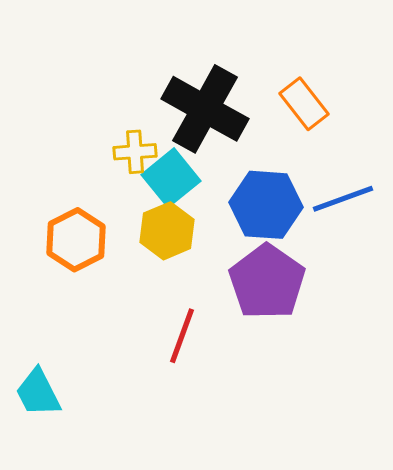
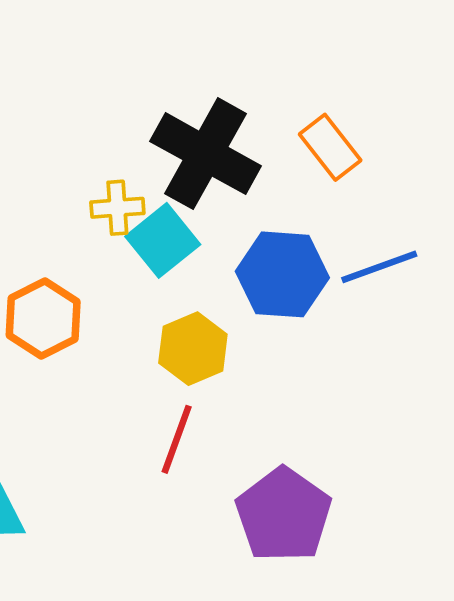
yellow hexagon: (167, 231) -> (193, 349), moved
purple pentagon: (267, 282) -> (284, 515), moved

